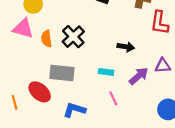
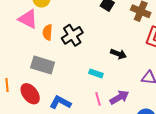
gray rectangle: (62, 73) -> (43, 65), moved
purple arrow: (139, 76) -> (119, 97), moved
red ellipse: (40, 92) -> (30, 94), moved

